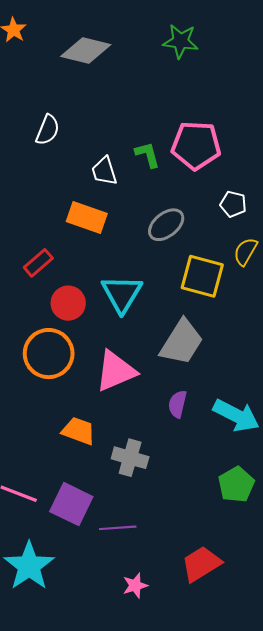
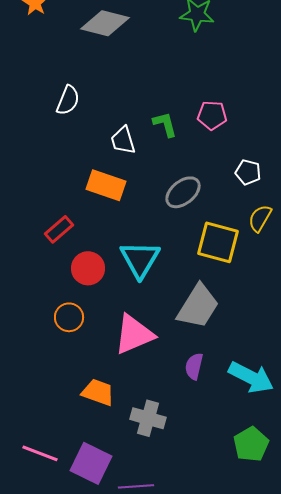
pink pentagon: (196, 145) -> (212, 115), size x0.6
orange circle: (49, 354) -> (69, 317), size x0.6

